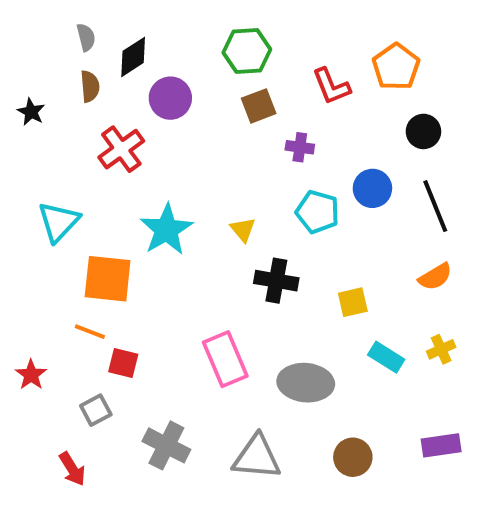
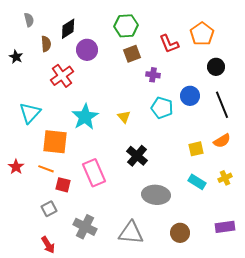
gray semicircle: (86, 37) -> (29, 20), moved
black cross: (276, 281) -> (137, 156), moved, turned 30
yellow square: (353, 302) -> (196, 149), moved
pink rectangle: (225, 359) -> (94, 173), moved
red star: (31, 375) -> (16, 167), moved
red arrow: (72, 469) -> (48, 245), moved

